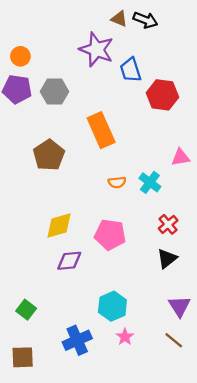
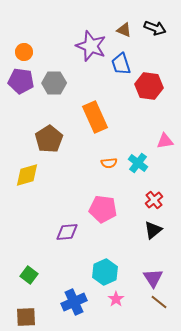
brown triangle: (119, 19) -> (124, 30), moved
black arrow: (145, 20) -> (155, 28), moved
yellow diamond: (59, 226) -> (27, 175), moved
purple triangle: (179, 306) -> (153, 278), moved

